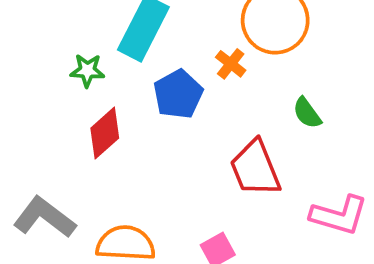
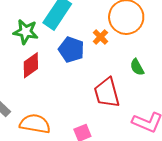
green star: (87, 70) -> (26, 32), size x1.4
blue pentagon: (178, 94) -> (71, 50), turned -30

